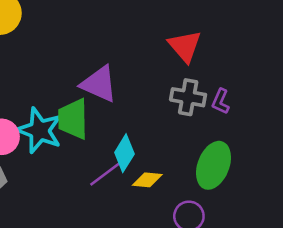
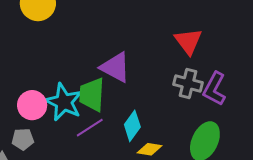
purple L-shape: (221, 101) -> (215, 89), size x1.6
purple line: (105, 174) -> (90, 128), moved

